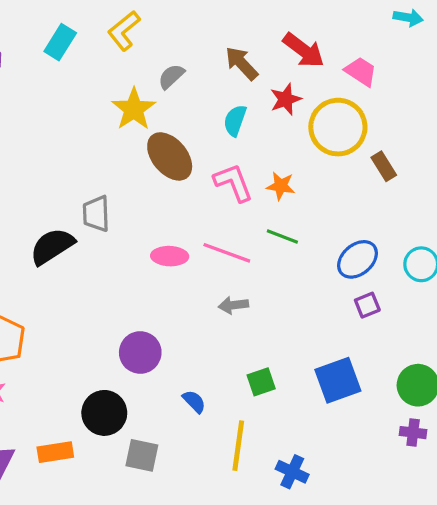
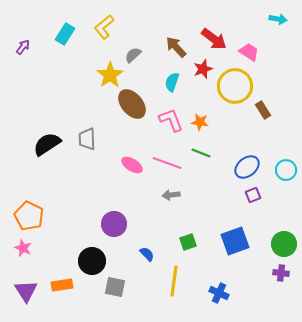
black semicircle: (52, 246) -> (47, 144), moved
pink ellipse: (170, 256) -> (132, 165), turned 30
blue cross: (292, 472) -> (219, 293), moved

